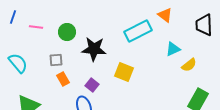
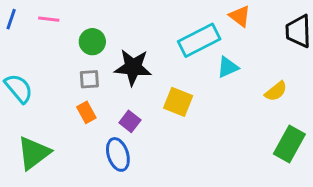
pink line: (36, 27) -> (49, 19), moved
cyan triangle: (173, 49) -> (228, 67), moved
gray square: (56, 60) -> (89, 79), moved

